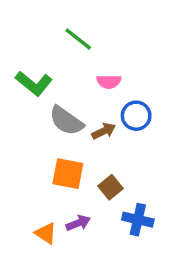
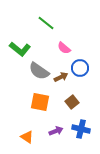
pink semicircle: (109, 82) -> (64, 48), turned 40
brown square: (111, 187) -> (72, 102), moved
purple arrow: (78, 223) -> (56, 131), moved

